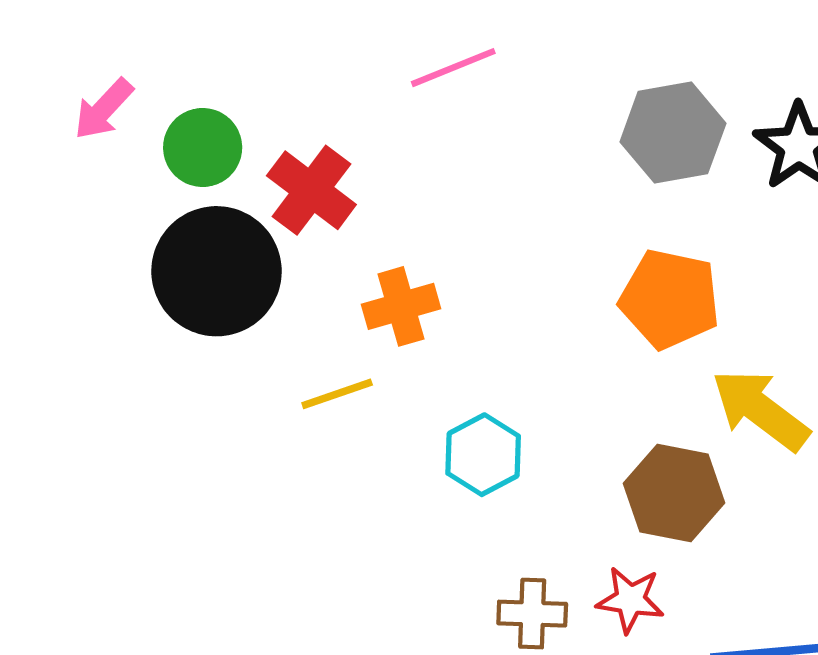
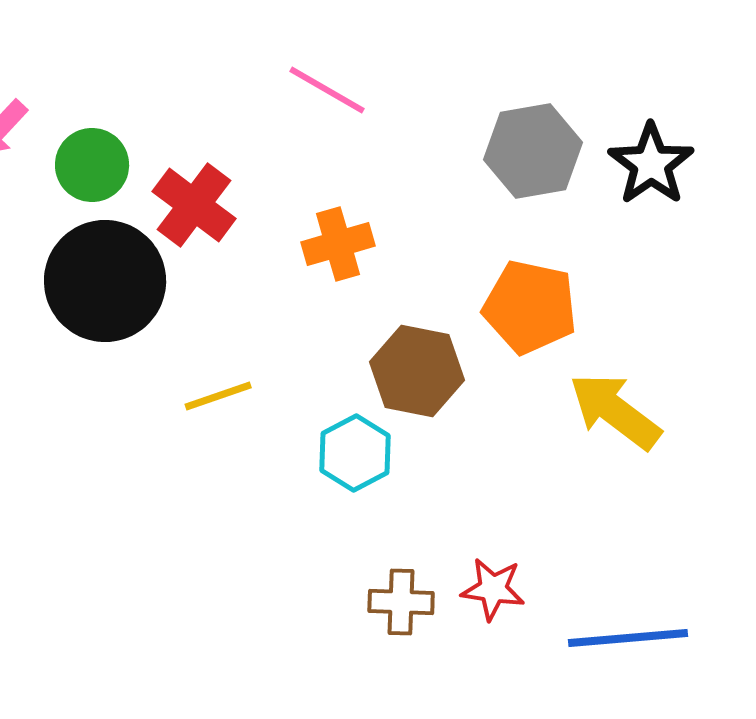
pink line: (453, 68) -> (327, 90), turned 52
orange cross: (401, 306) -> (338, 244), moved
brown hexagon: (674, 493) -> (417, 371), moved

